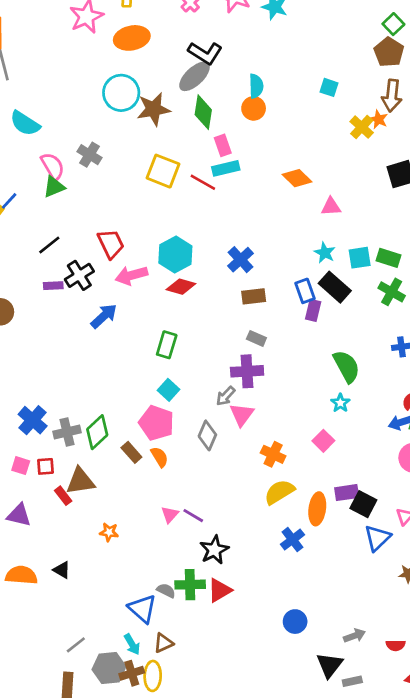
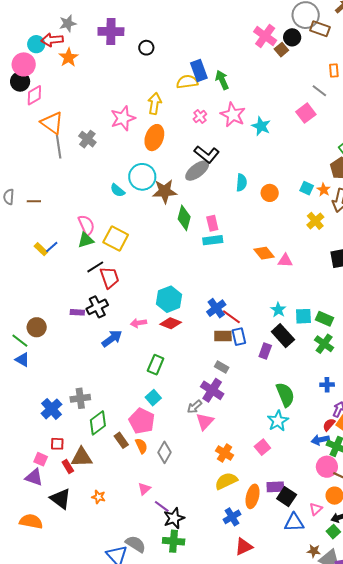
orange ellipse: (132, 38) -> (154, 138), turned -65
cyan square: (329, 87) -> (307, 188), moved
orange circle: (254, 108) -> (270, 193), moved
green diamond: (203, 112) -> (184, 218), moved
orange star: (378, 119) -> (324, 190), moved
cyan semicircle: (25, 123) -> (118, 190), moved, size x0.7
gray cross: (90, 155) -> (87, 139), moved
yellow square: (163, 171) -> (116, 238), moved
red line: (203, 182) -> (231, 317), moved
pink triangle: (331, 207) -> (285, 261), moved
red trapezoid: (111, 244) -> (110, 278), moved
black line: (49, 245) -> (95, 267), moved
pink arrow: (131, 275) -> (139, 323), moved, size x0.7
blue rectangle: (305, 291) -> (239, 337), moved
purple cross: (247, 371) -> (212, 390), turned 30
cyan star: (340, 403) -> (278, 421), size x1.5
gray cross: (67, 432) -> (80, 398), moved
gray diamond: (207, 435) -> (165, 452), moved
pink square: (21, 466) -> (41, 459), moved
purple line: (193, 516) -> (162, 506), moved
blue triangle: (377, 538) -> (294, 522), turned 35
black triangle: (62, 570) -> (61, 499), moved, size x1.6
green cross: (190, 585) -> (174, 541), moved
gray semicircle: (166, 590) -> (136, 544), size x1.5
red triangle: (220, 590) -> (244, 547), moved

